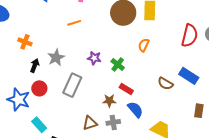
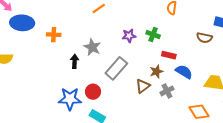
orange cross: (25, 42) -> (54, 35), moved
gray rectangle: (72, 85) -> (116, 68), turned 35
red circle: (39, 88) -> (93, 92), moved
brown triangle: (90, 123) -> (143, 86), moved

